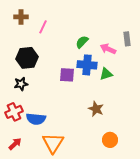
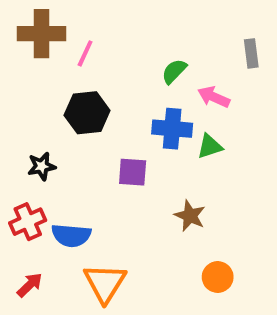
brown cross: (21, 17) -> (42, 34), size x1.6
gray rectangle: (127, 39) -> (251, 53), moved
green semicircle: (82, 42) -> (174, 71), moved
black hexagon: (27, 58) -> (87, 113), moved
purple square: (67, 75) -> (133, 172), moved

